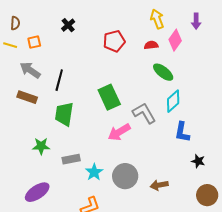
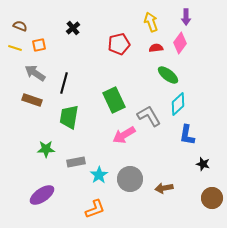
yellow arrow: (157, 19) -> (151, 22), moved
purple arrow: (196, 21) -> (186, 17), moved
brown semicircle: (15, 23) -> (20, 26), turned -72

